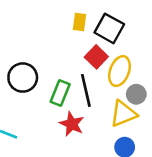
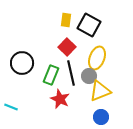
red square: (96, 57) -> (67, 47), moved
gray circle: (136, 94) -> (89, 76), moved

